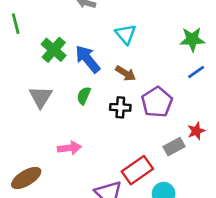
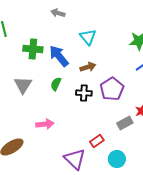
green cross: (54, 50) -> (33, 49), turned -36
brown arrow: (126, 73) -> (88, 67), turned -49
red rectangle: (137, 170) -> (97, 141), size x0.6

